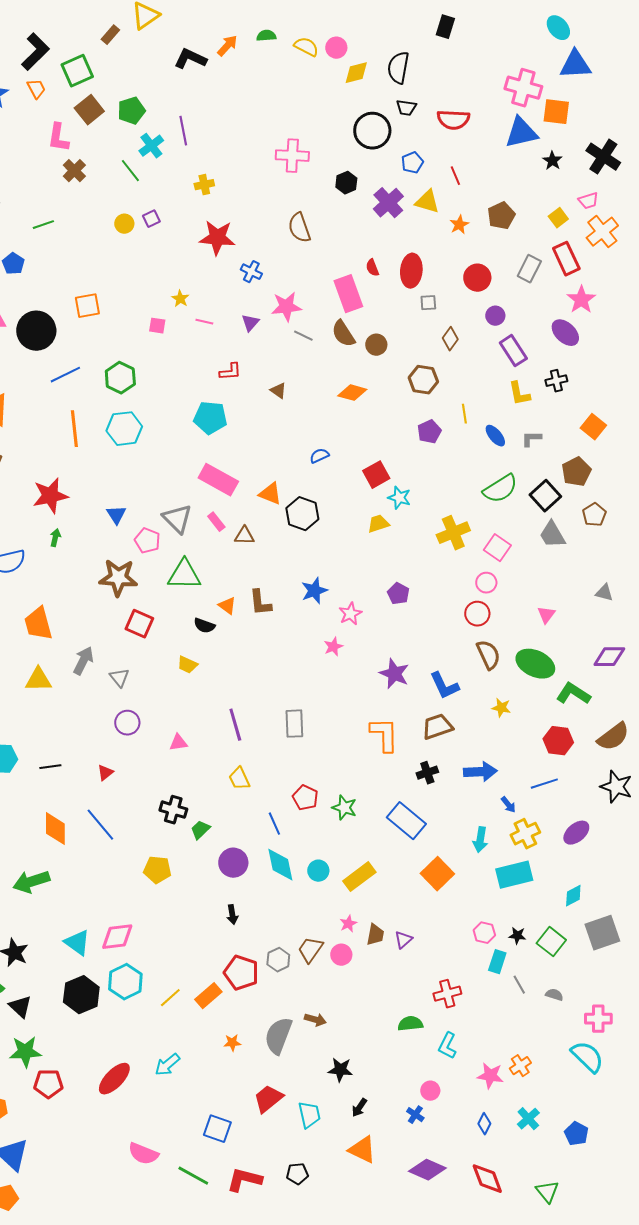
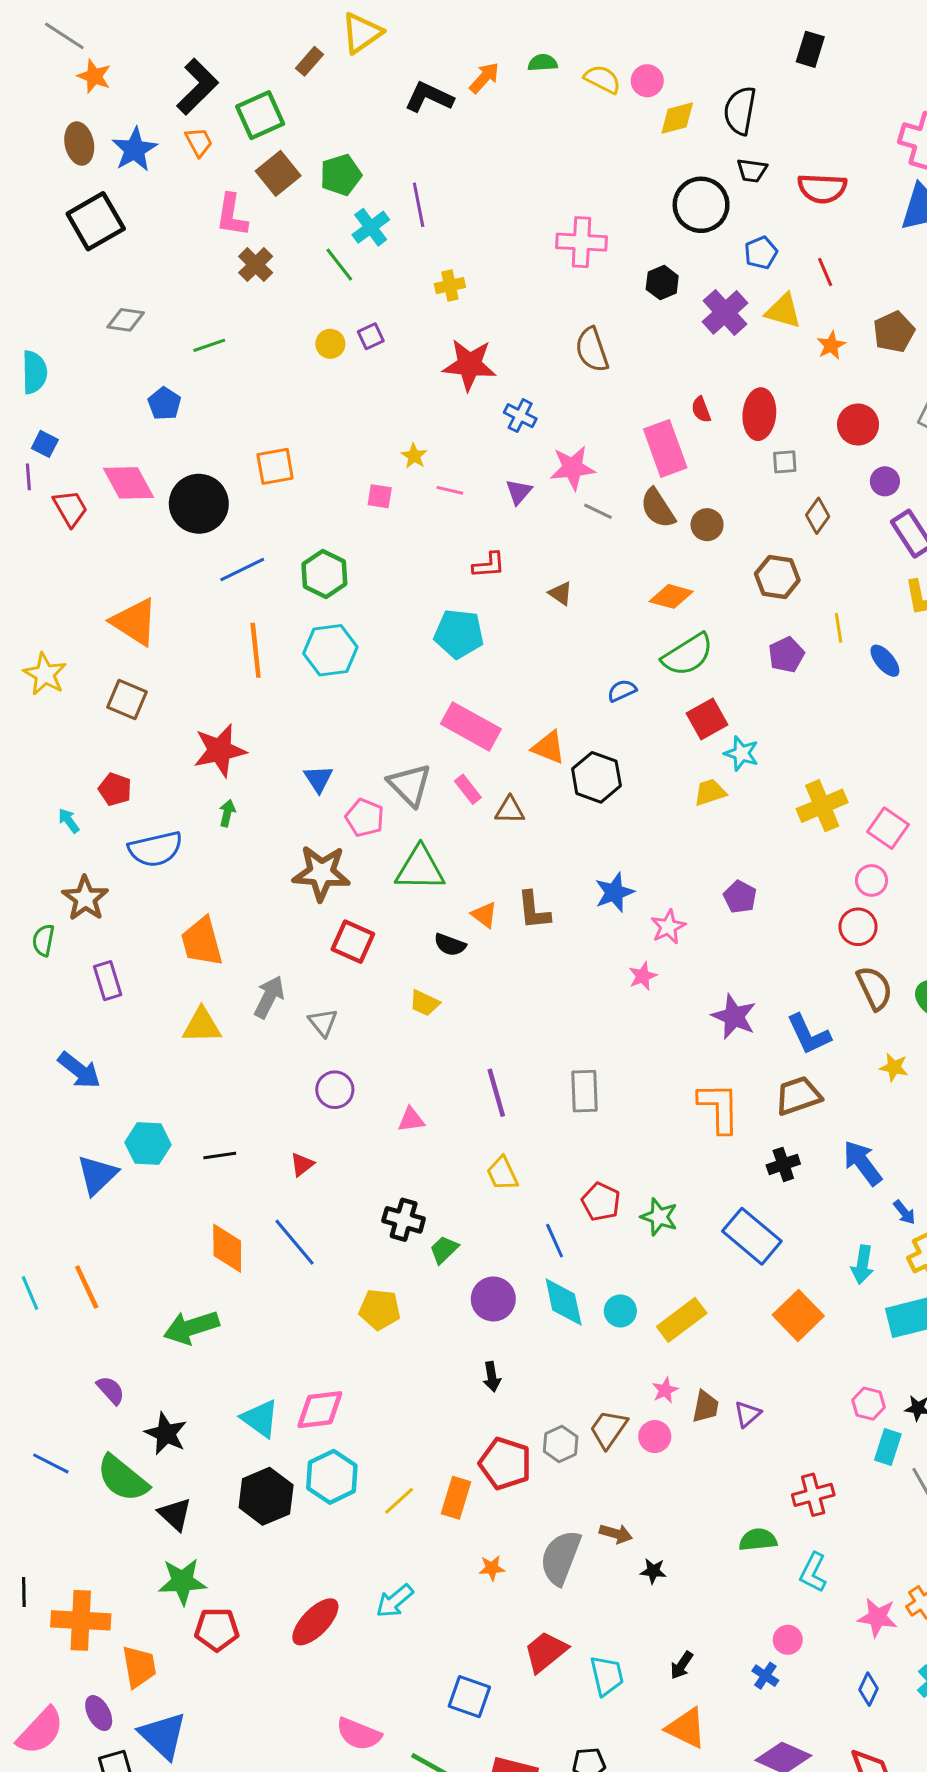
green semicircle: (500, 489) -> (688, 655), moved
blue arrow: (480, 772) -> (863, 1163), turned -124
orange rectangle: (208, 996) -> (456, 1498), turned -32
black star: (340, 1070) -> (653, 1571), moved, size x0.7

